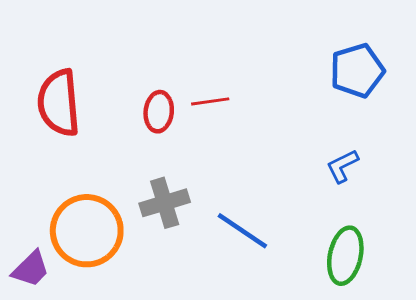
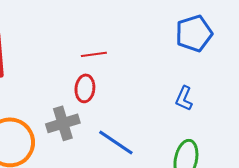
red ellipse: (159, 112) -> (85, 88), moved
blue L-shape: (342, 166) -> (184, 98), turned -40

